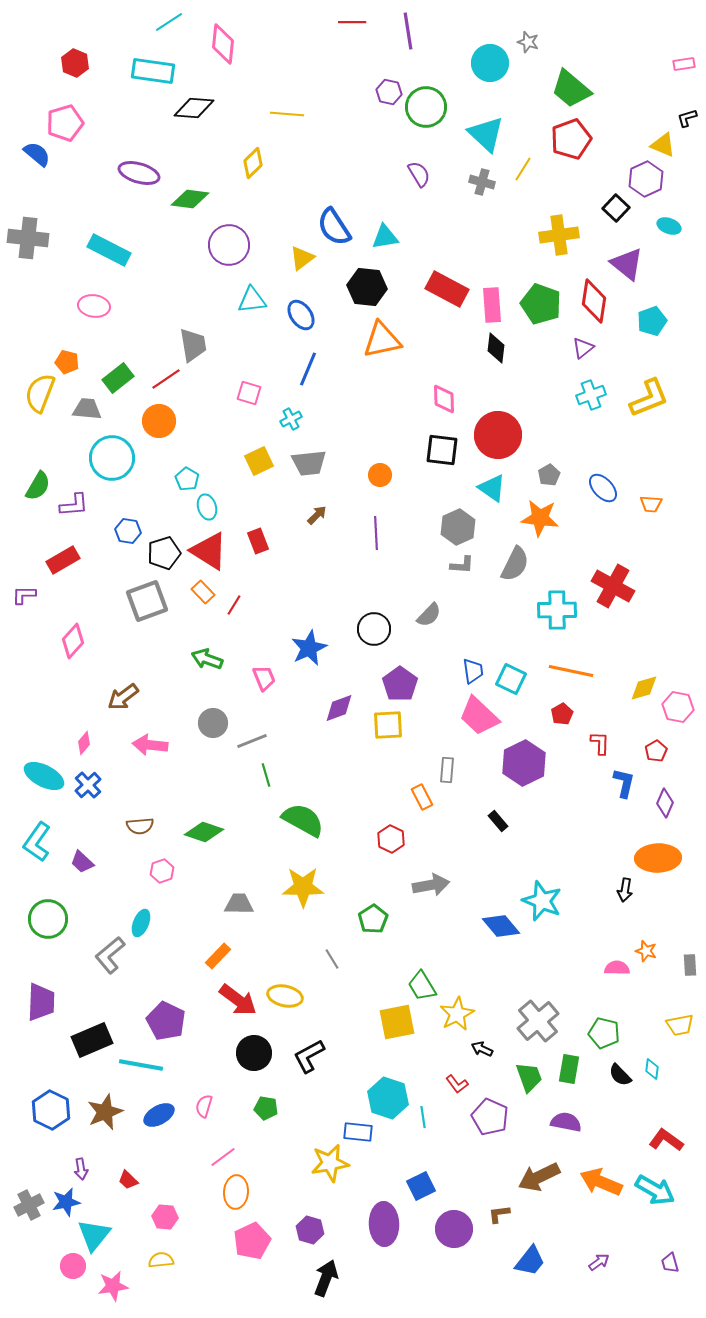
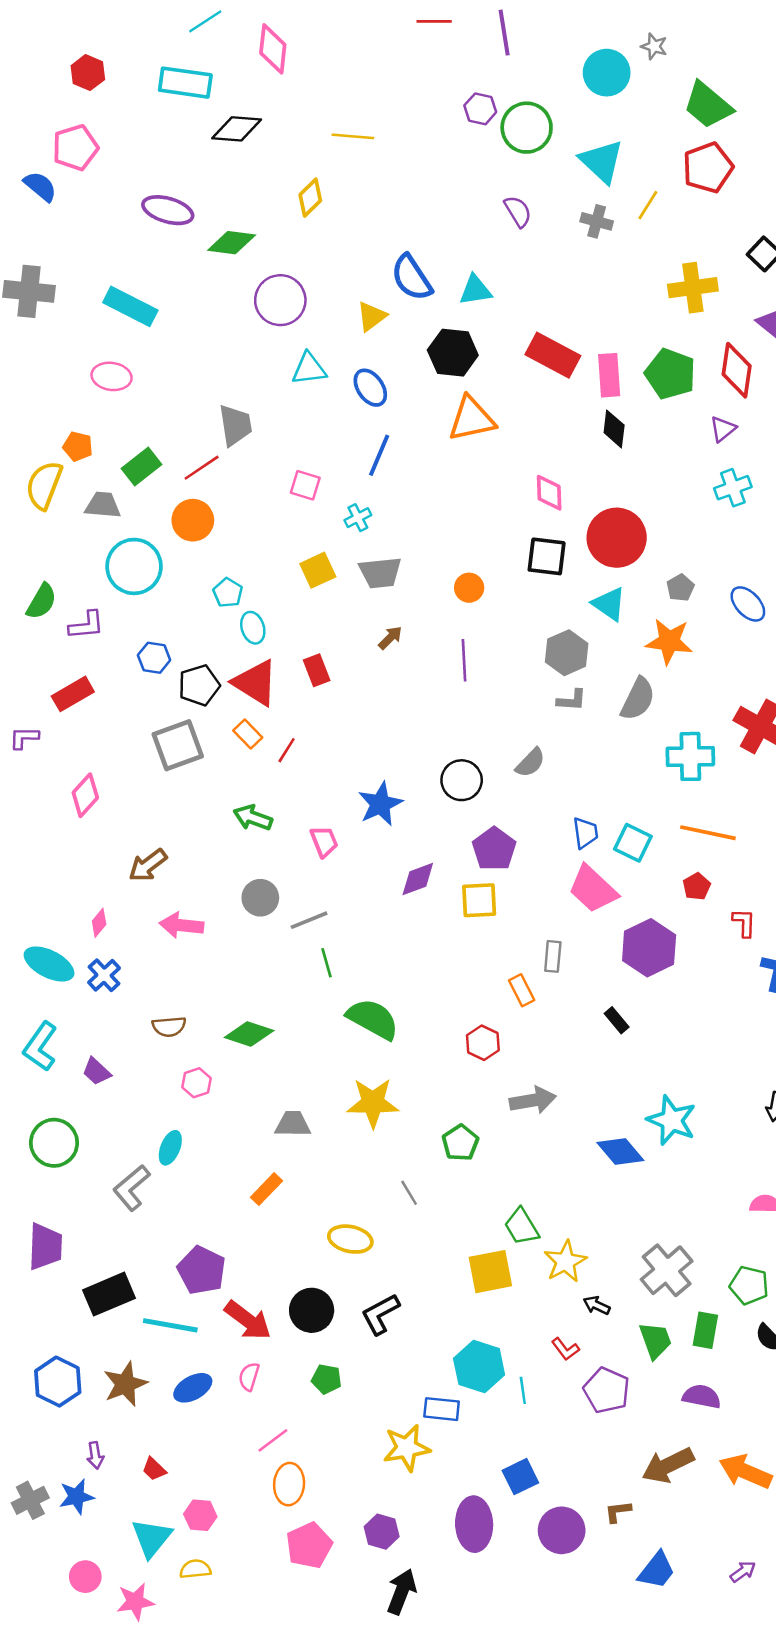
red arrow: (238, 1000) -> (248, 1320), moved
cyan triangle: (94, 1235) -> (152, 1538), moved

